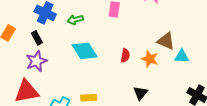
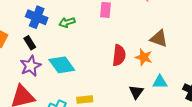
cyan diamond: (85, 51) -> (62, 65), moved
red semicircle: (125, 55) -> (119, 55), size x1.5
cyan triangle: (182, 56) -> (160, 82), moved

